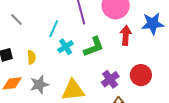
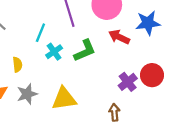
red arrow: (126, 35) -> (119, 37), turned -66
red circle: (141, 75) -> (152, 75), moved
purple cross: (110, 79) -> (128, 82), moved

